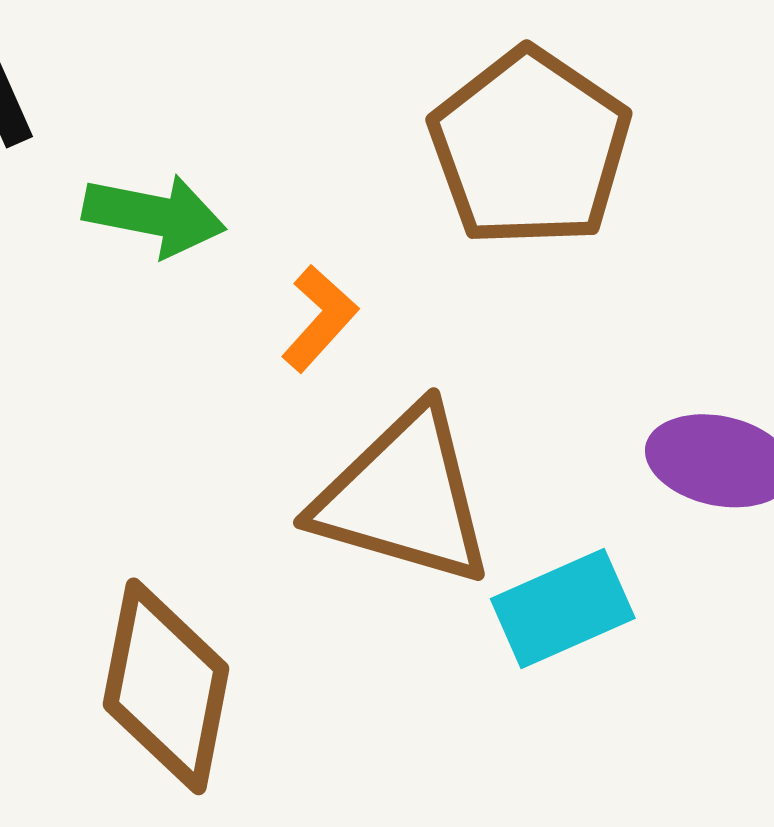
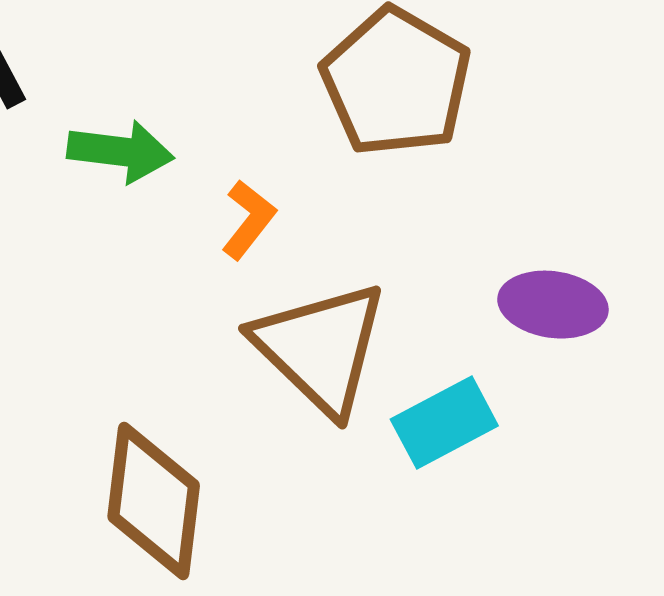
brown triangle: (404, 497) -> (320, 348), turned 32

